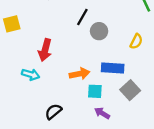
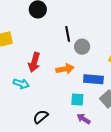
black line: (82, 17) -> (68, 34), turned -42
orange arrow: (80, 74) -> (65, 69), moved

